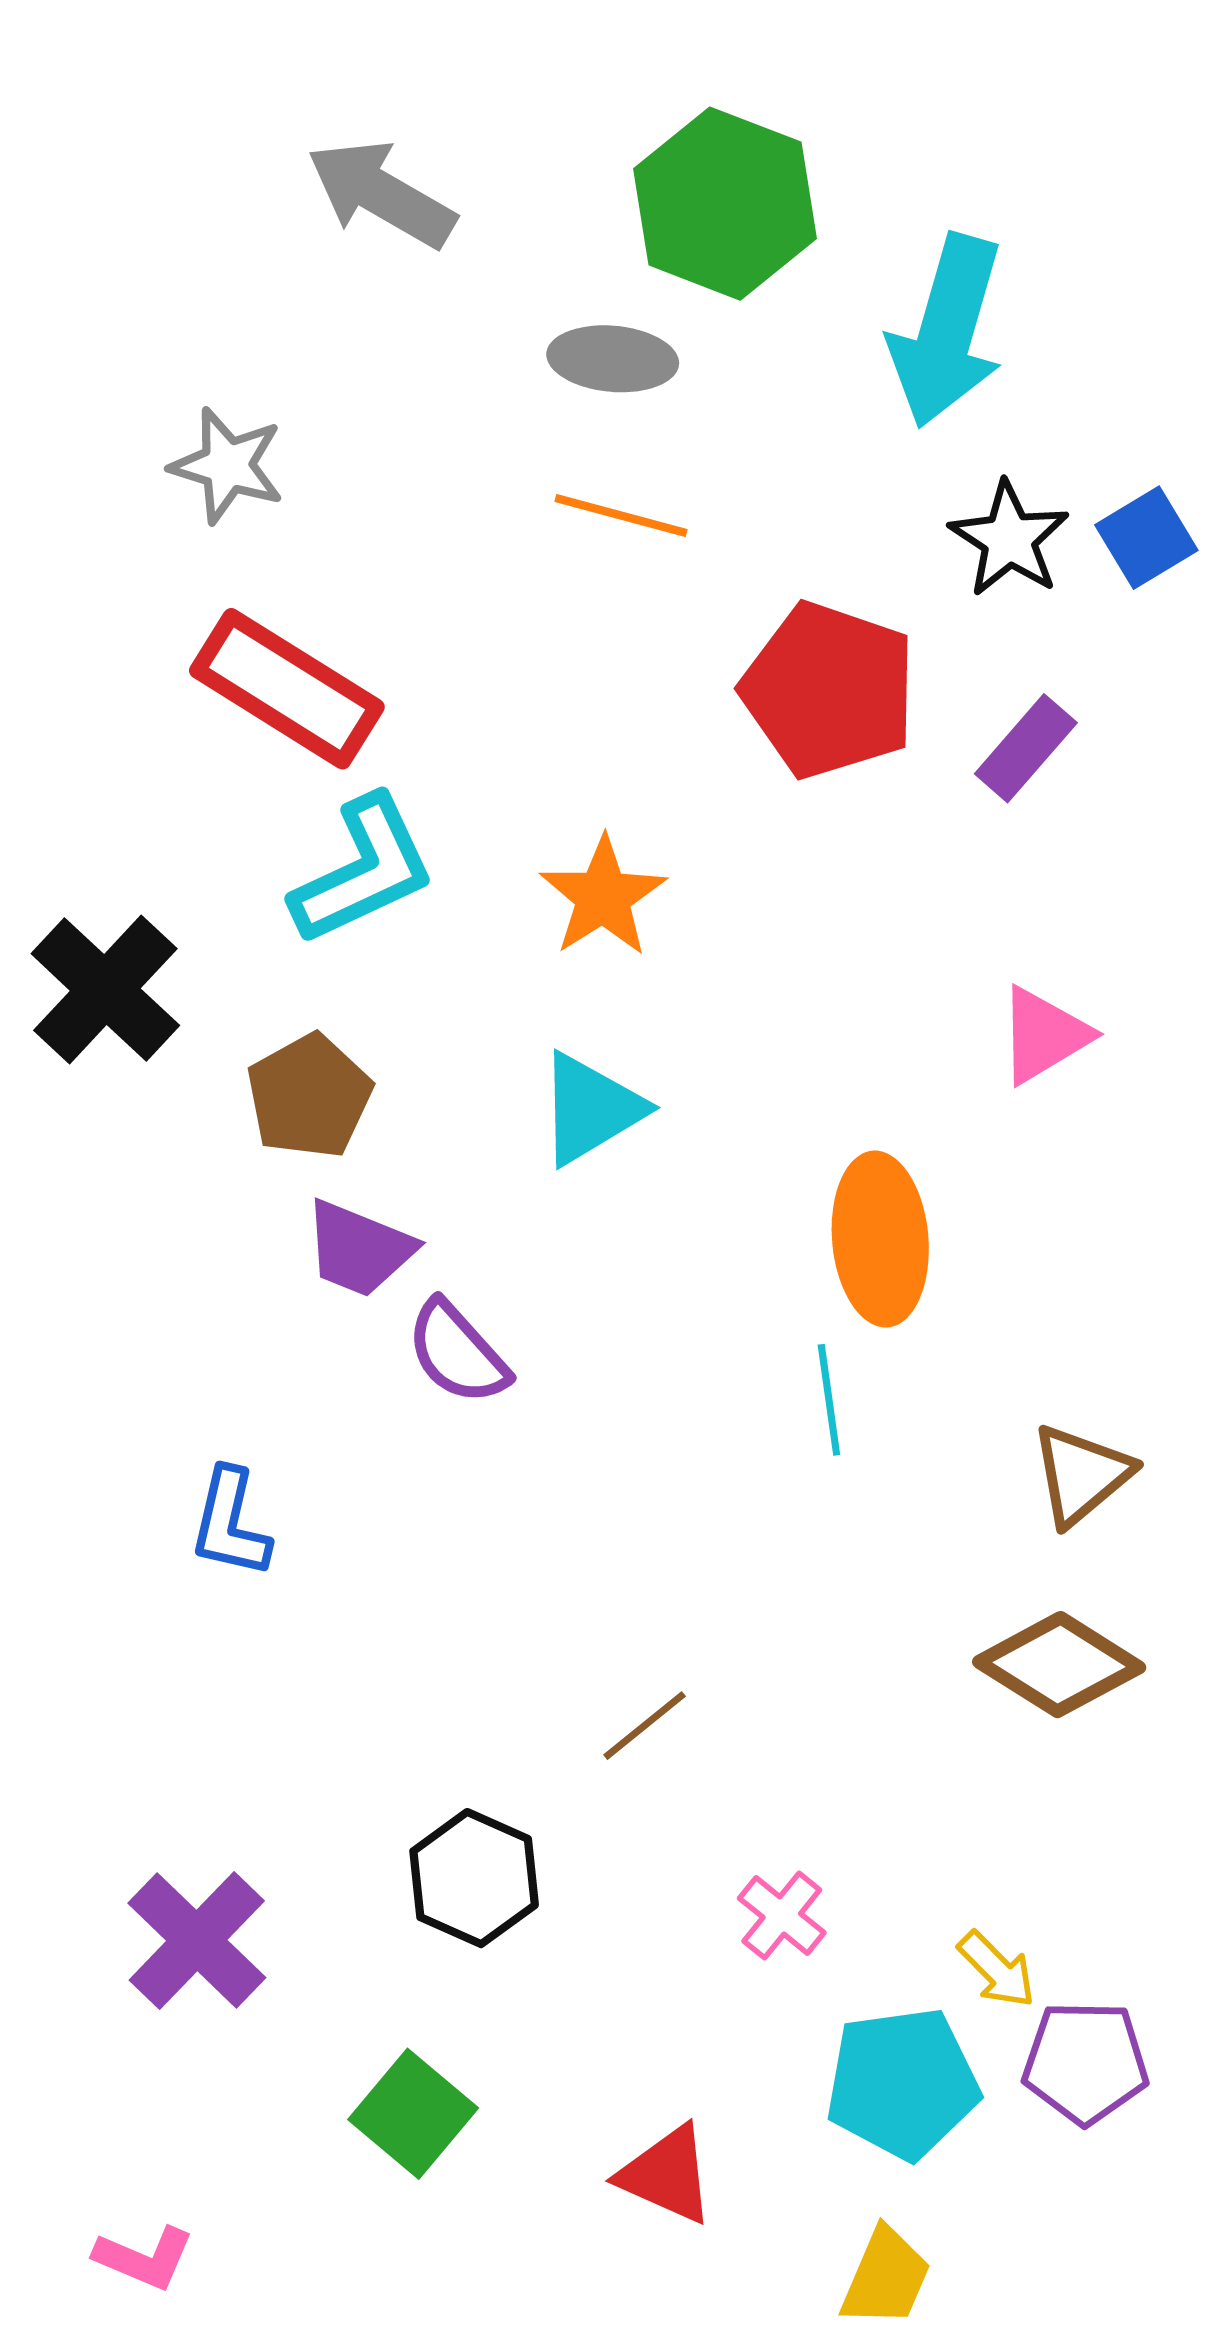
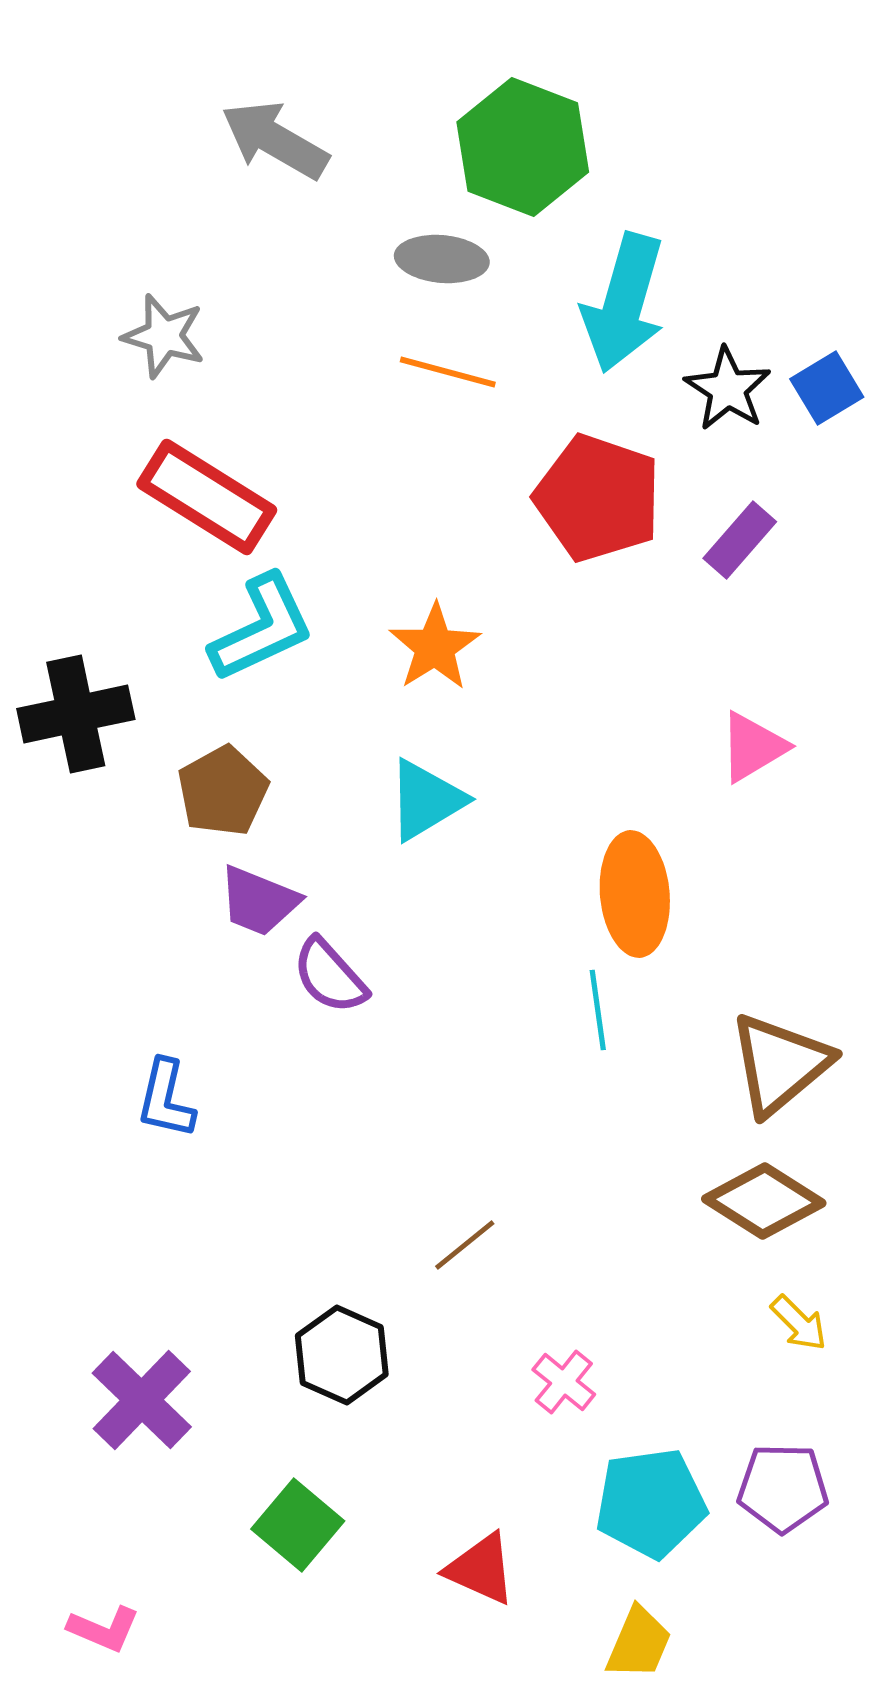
cyan arrow: (947, 331) -> (624, 303), moved
black cross: (105, 990) -> (76, 714), turned 35
brown triangle: (1081, 1475) -> (780, 1064), size x1.4
yellow arrow: (997, 1970) -> (799, 1323), moved

